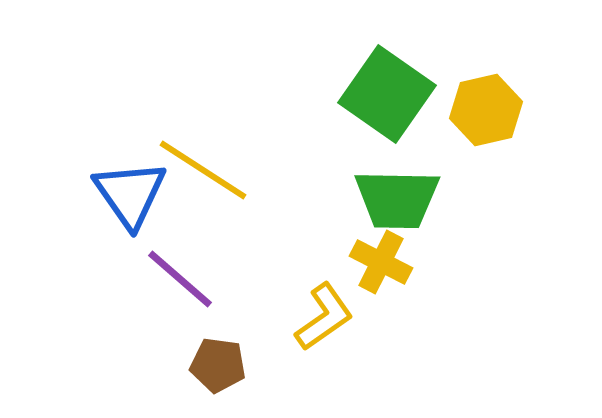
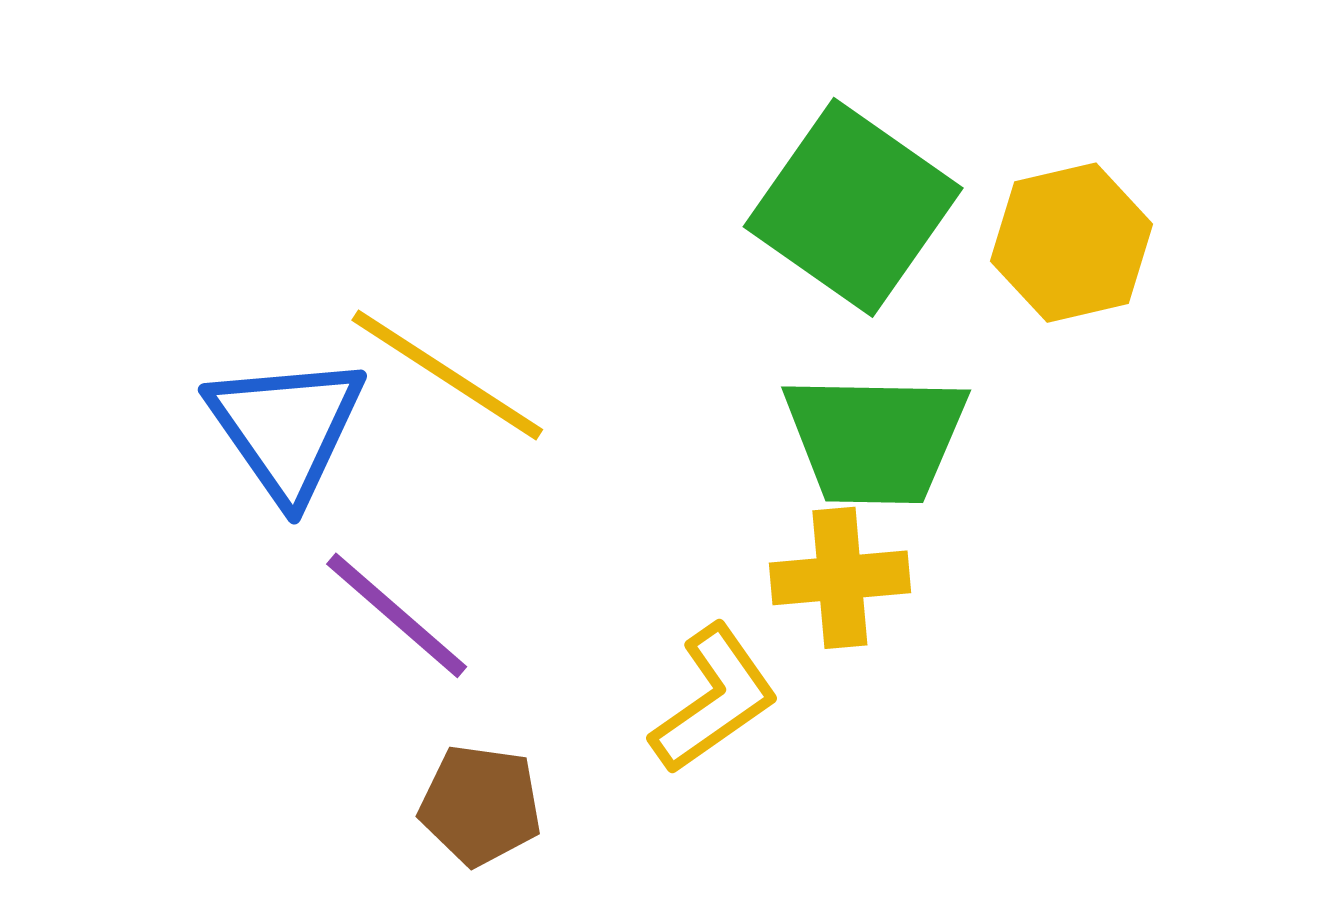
yellow cross: (381, 262) -> (840, 578), turned -32

